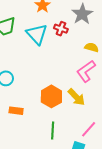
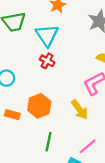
red cross: (61, 29) -> (47, 61), moved
orange hexagon: (51, 96) -> (39, 106), moved

